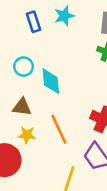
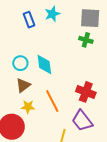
cyan circle: (24, 67) -> (20, 63), moved
brown triangle: (22, 107) -> (23, 85), turned -42

